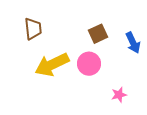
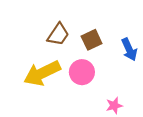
brown trapezoid: (33, 29) -> (58, 34), moved, turned 40

